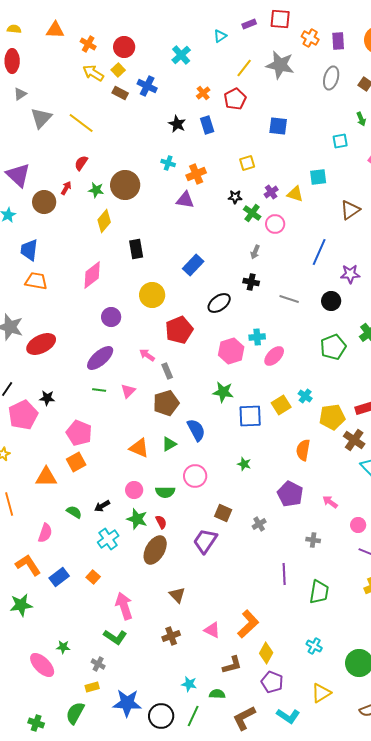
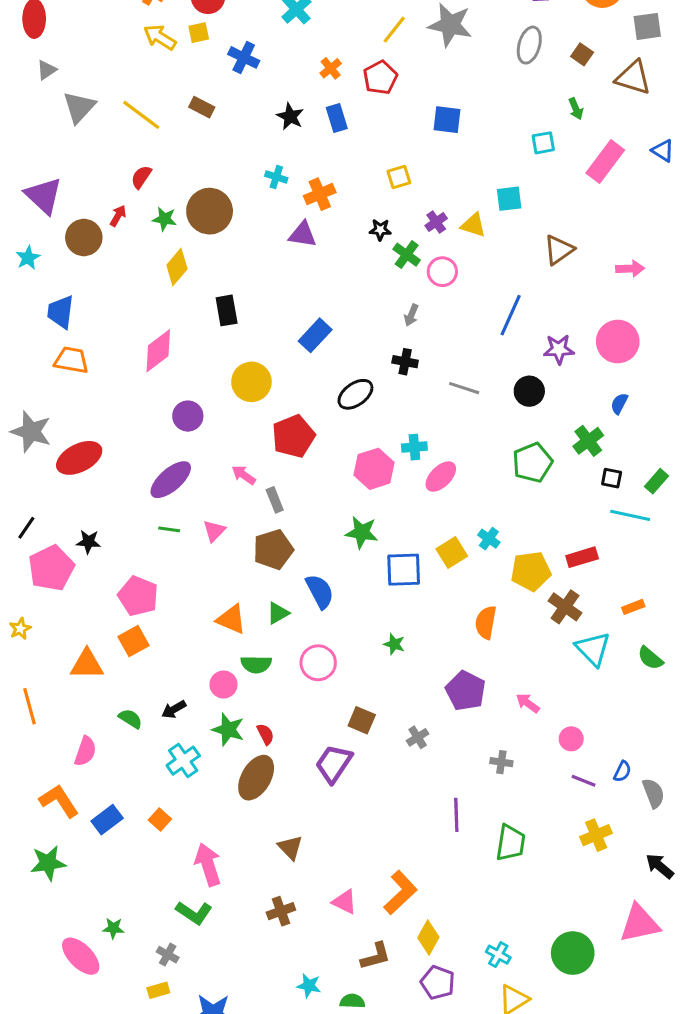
yellow square: (118, 70) -> (199, 33), turned 32
brown rectangle: (120, 93) -> (202, 107), moved
green semicircle: (165, 492) -> (256, 664), moved
cyan cross: (314, 646) -> (498, 955), moved

